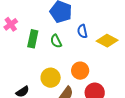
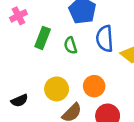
blue semicircle: (82, 31) -> (105, 39), size x1.5

